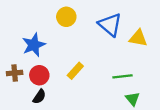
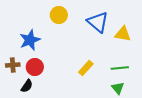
yellow rectangle: (75, 71) -> (86, 68), moved
green line: (122, 76) -> (120, 68), moved
black semicircle: (39, 97) -> (27, 86), moved

